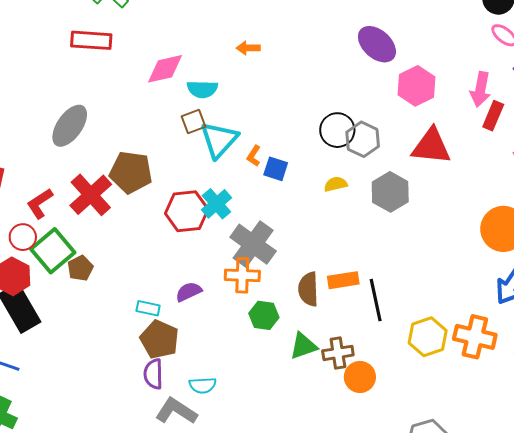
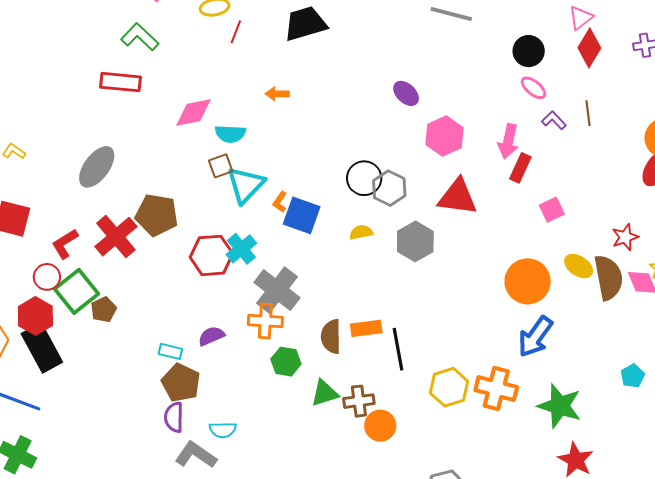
purple ellipse: (377, 44) -> (406, 93), size x0.7
blue square: (276, 169) -> (302, 215), size x1.5

